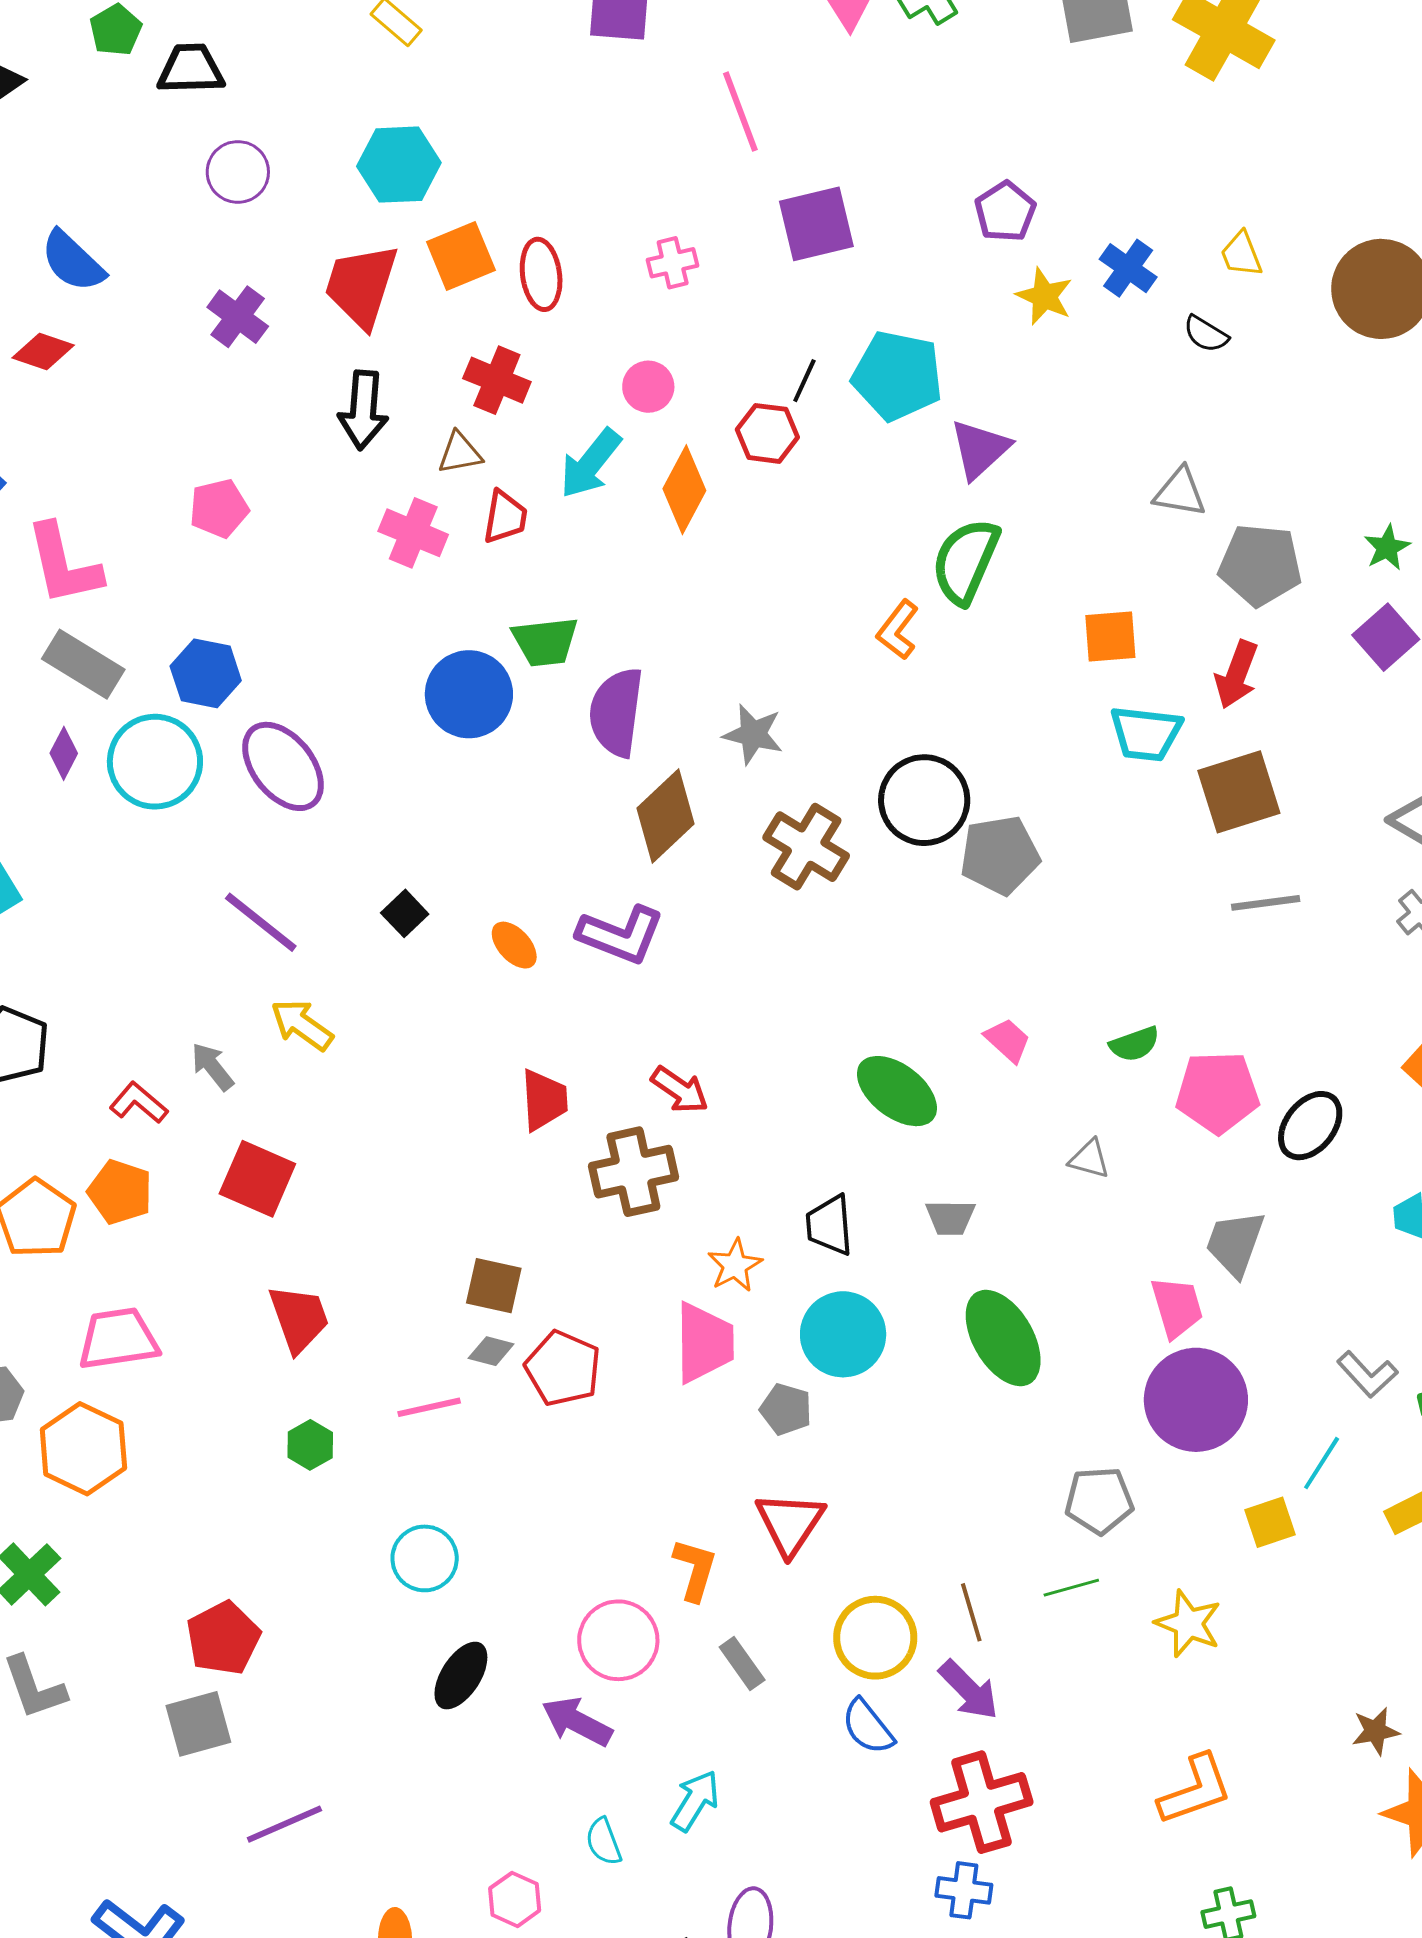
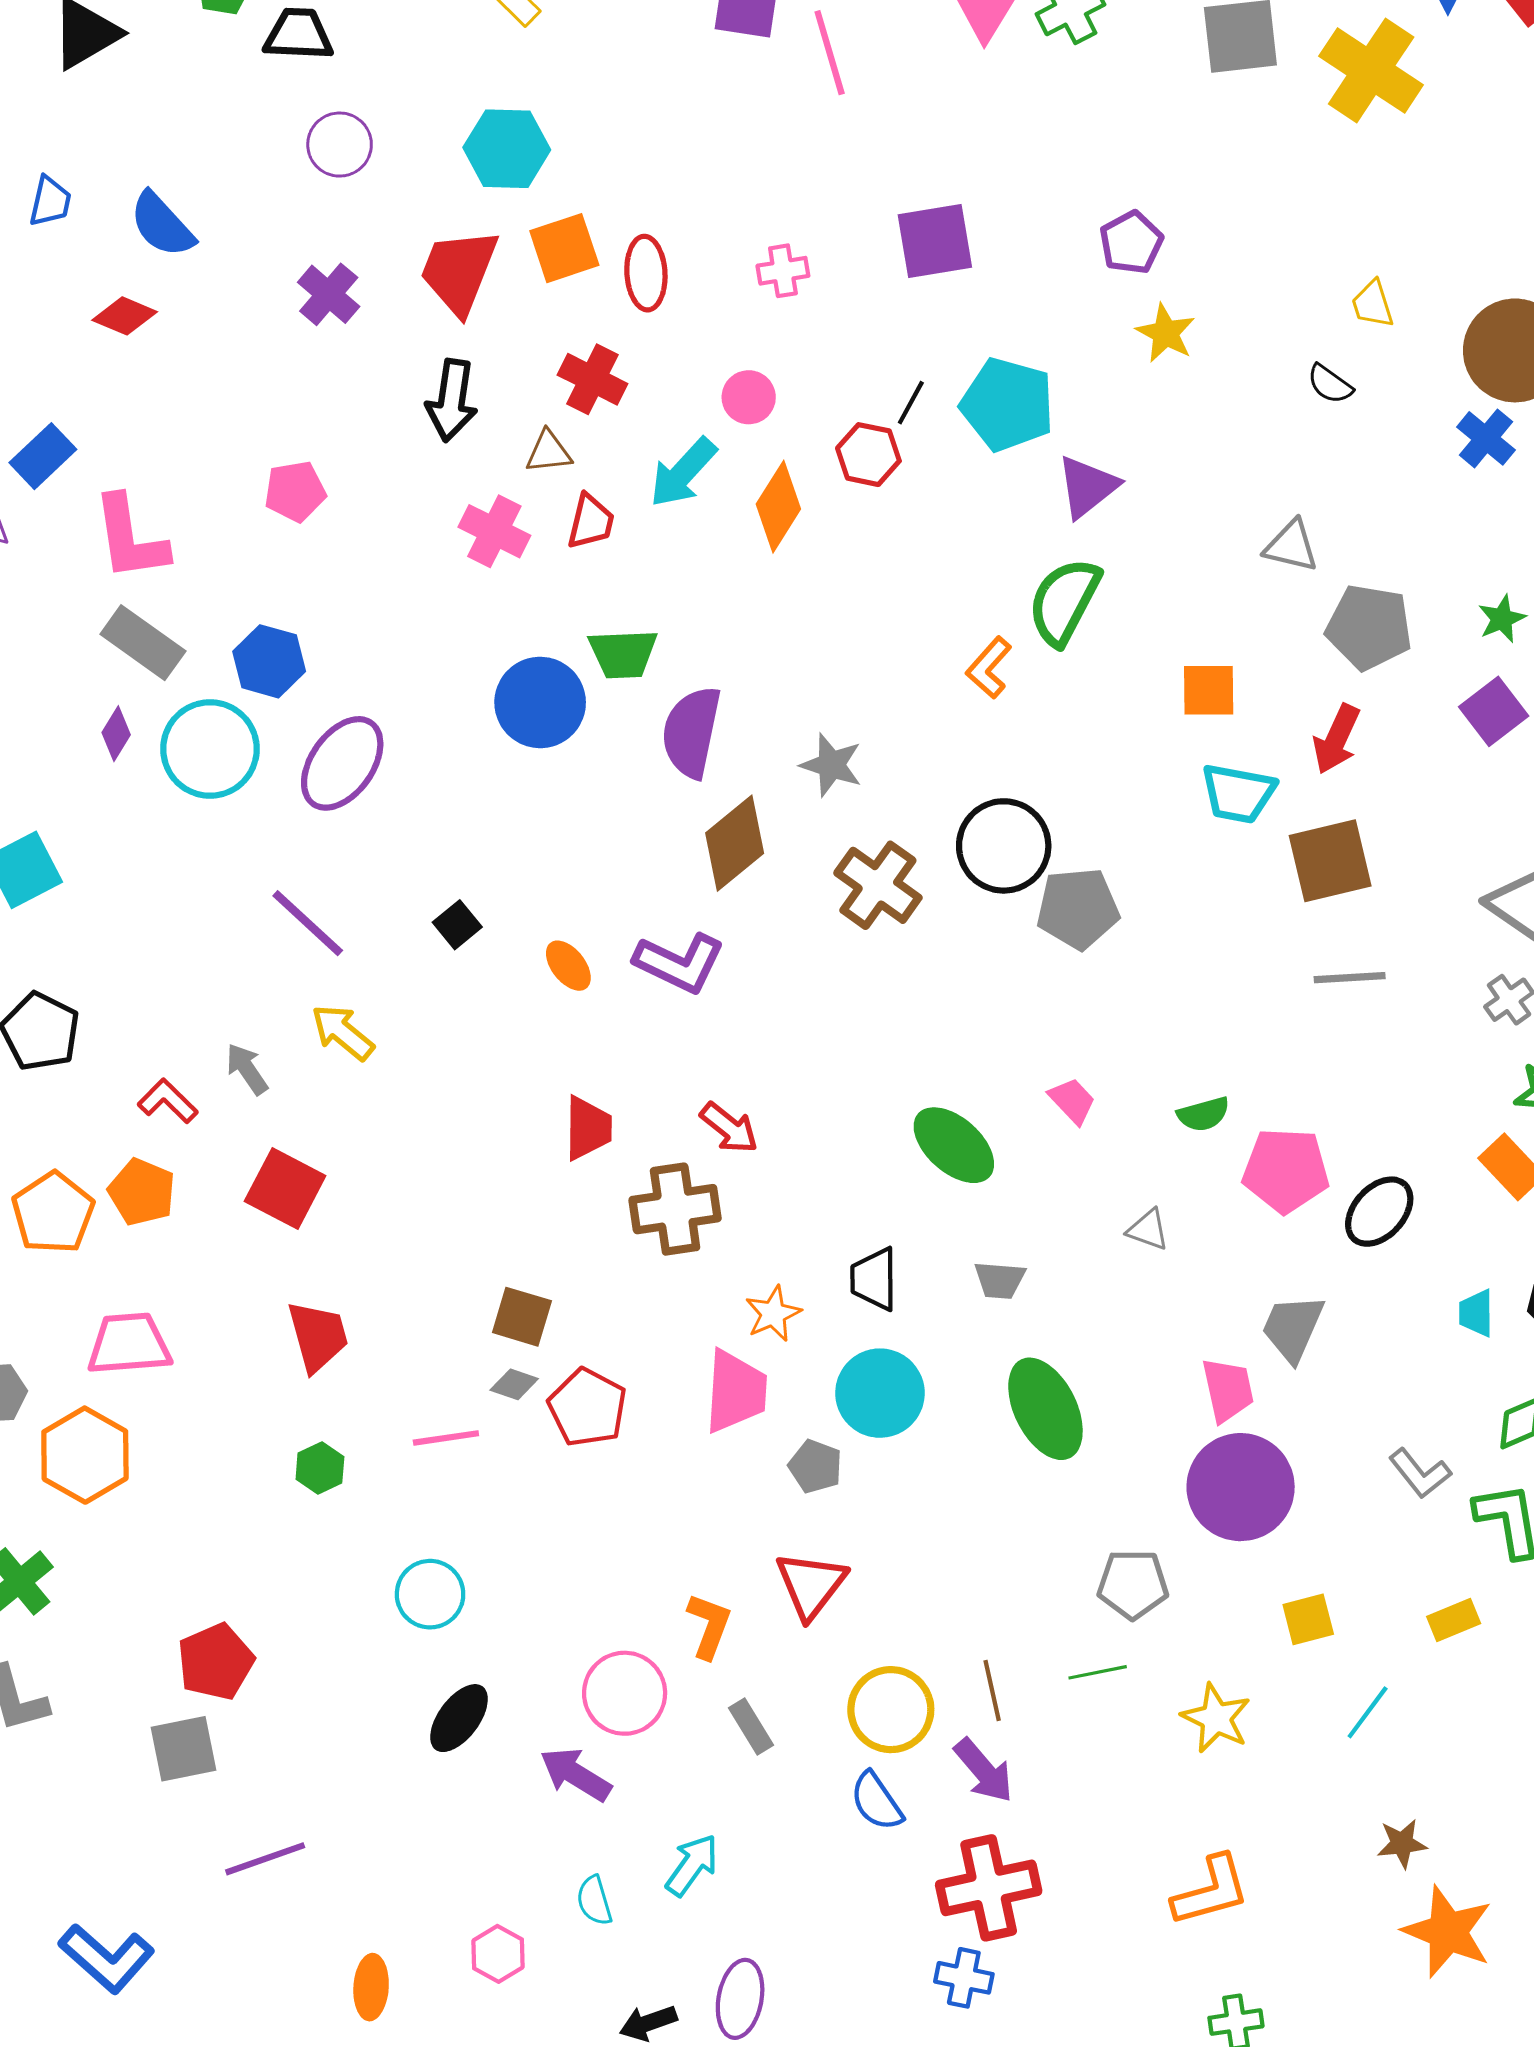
pink line: (740, 112) -> (830, 53), moved
blue cross: (1128, 268) -> (1486, 438), moved
purple ellipse: (283, 766) -> (342, 763), turned 70
cyan line: (1322, 1463) -> (1368, 1712), moved

